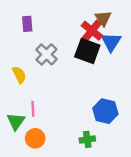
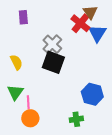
black square: (87, 51) -> (53, 62), moved
gray cross: (46, 54) -> (52, 44), moved
pink line: (33, 109) -> (28, 102), moved
green triangle: (16, 121) -> (15, 92), moved

